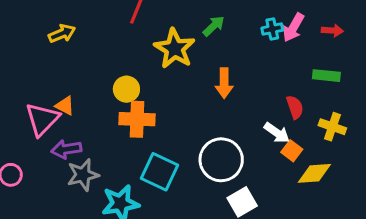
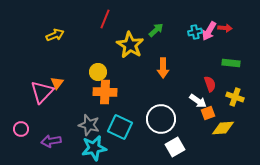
red arrow: (332, 31) -> (225, 28), moved
orange triangle: (65, 106) -> (57, 83), turned 40
purple arrow: (66, 149) -> (51, 141), moved
orange square: (292, 151) -> (208, 113), turned 32
gray star: (83, 175) -> (89, 125), moved, turned 30

